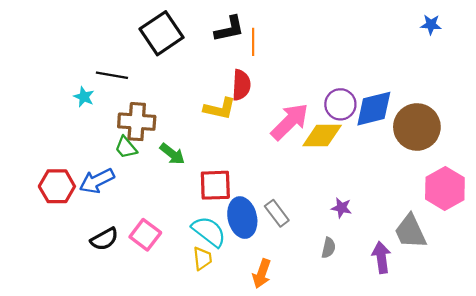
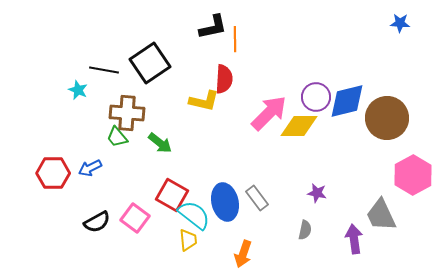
black square: (161, 33) -> (150, 63), moved
blue arrow: (97, 181) -> (90, 168), size x0.7
red square: (215, 185) -> (172, 195), moved, turned 32

